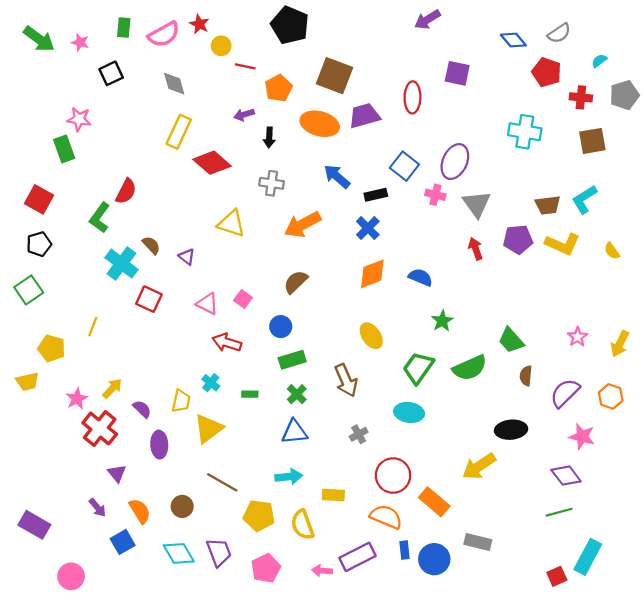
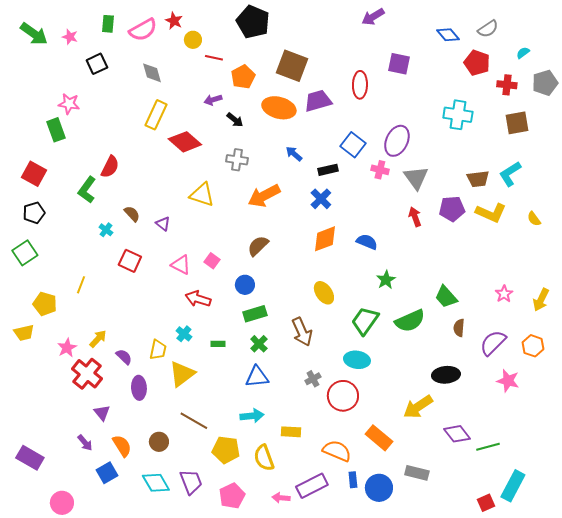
black arrow: (269, 137) -> (235, 120), turned -54
blue arrow: (337, 176) -> (294, 154), size x0.7
cyan cross: (121, 264) -> (106, 230), size x0.5
red circle: (393, 476) -> (343, 396), moved
purple diamond: (566, 476) -> (457, 434), moved

